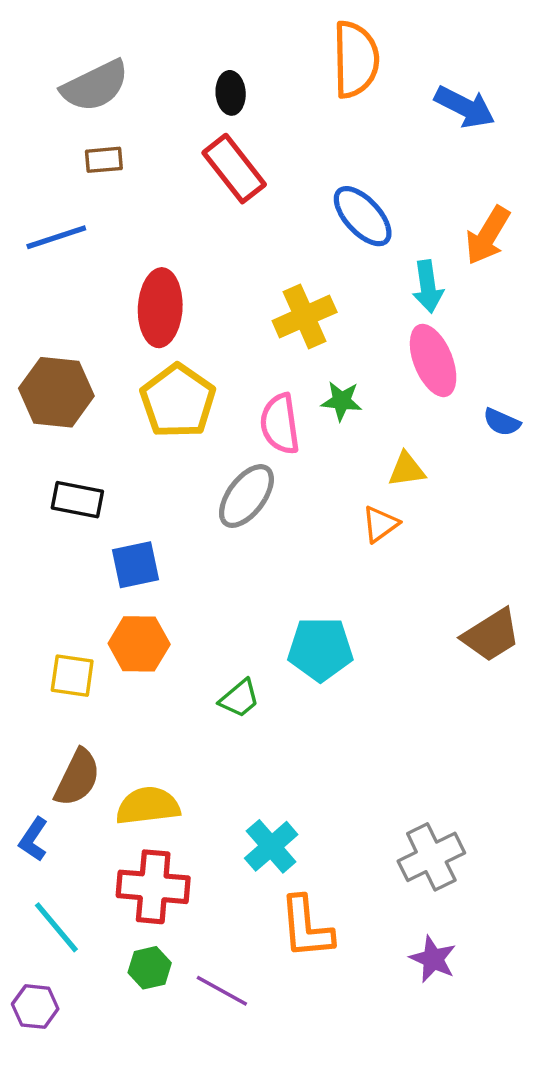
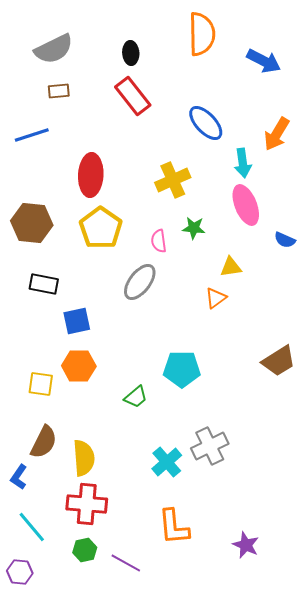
pink semicircle: (280, 424) -> (159, 241), size x0.7
yellow semicircle: (148, 806) -> (84, 458), turned 93
cyan cross: (271, 846) -> (167, 462), moved
gray cross: (431, 857) -> (210, 446), moved

